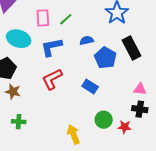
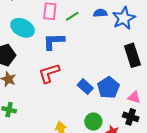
blue semicircle: (87, 40) -> (100, 13), moved
blue pentagon: (105, 58) -> (108, 88), moved

